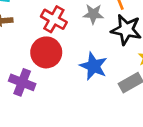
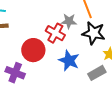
red cross: (54, 19) -> (55, 33), moved

